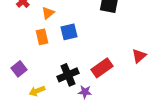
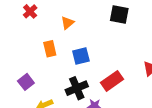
orange triangle: (48, 13) -> (67, 23), moved
blue square: (69, 32) -> (81, 56), moved

